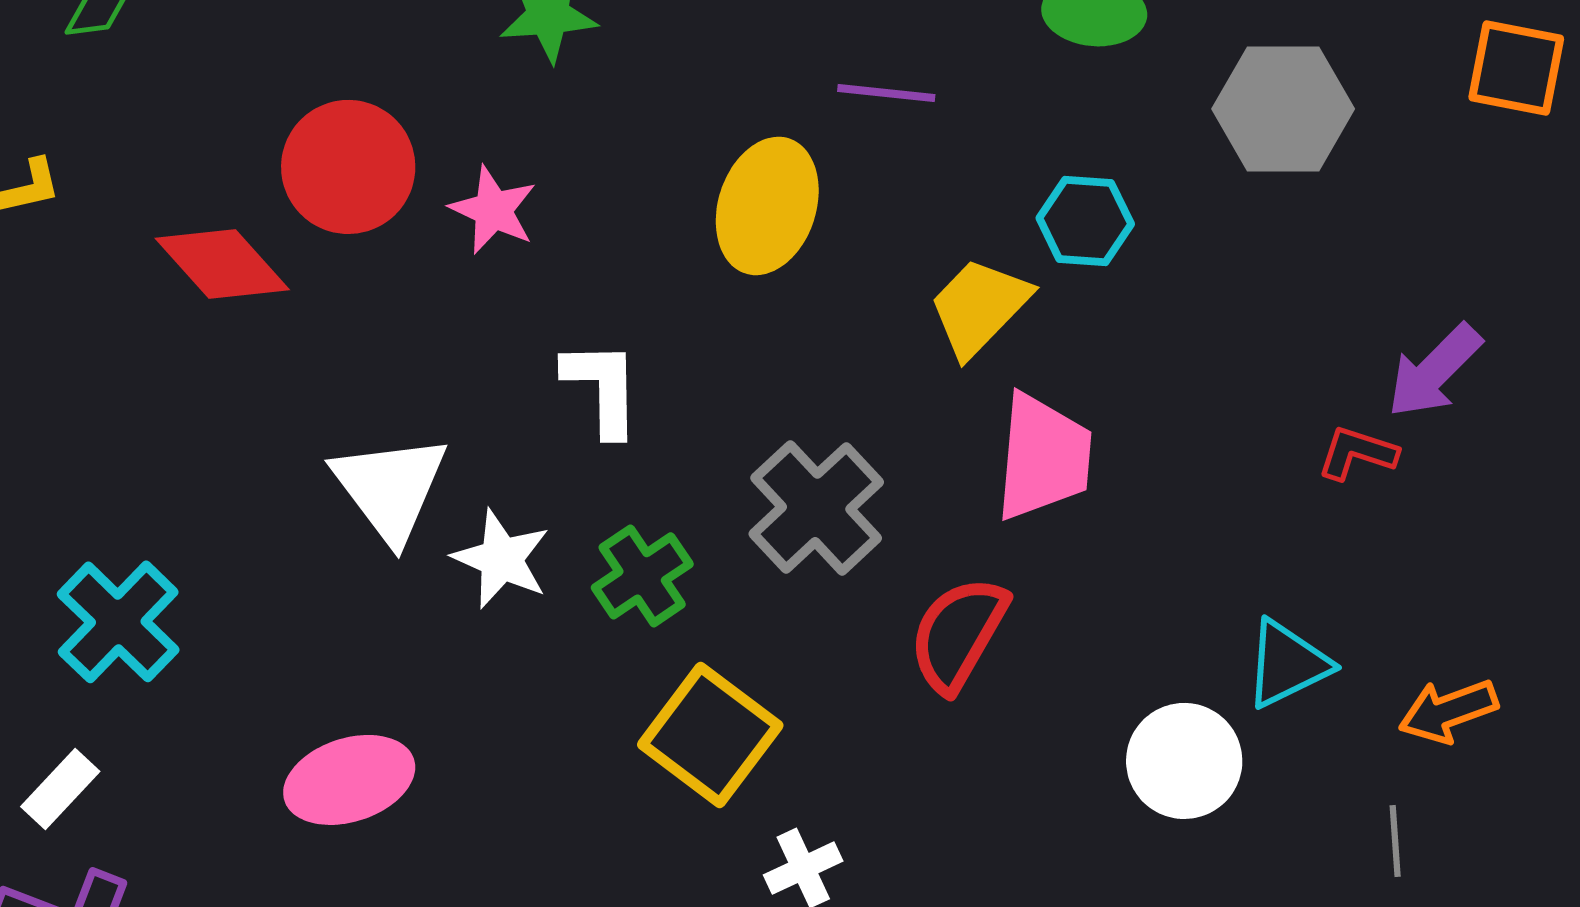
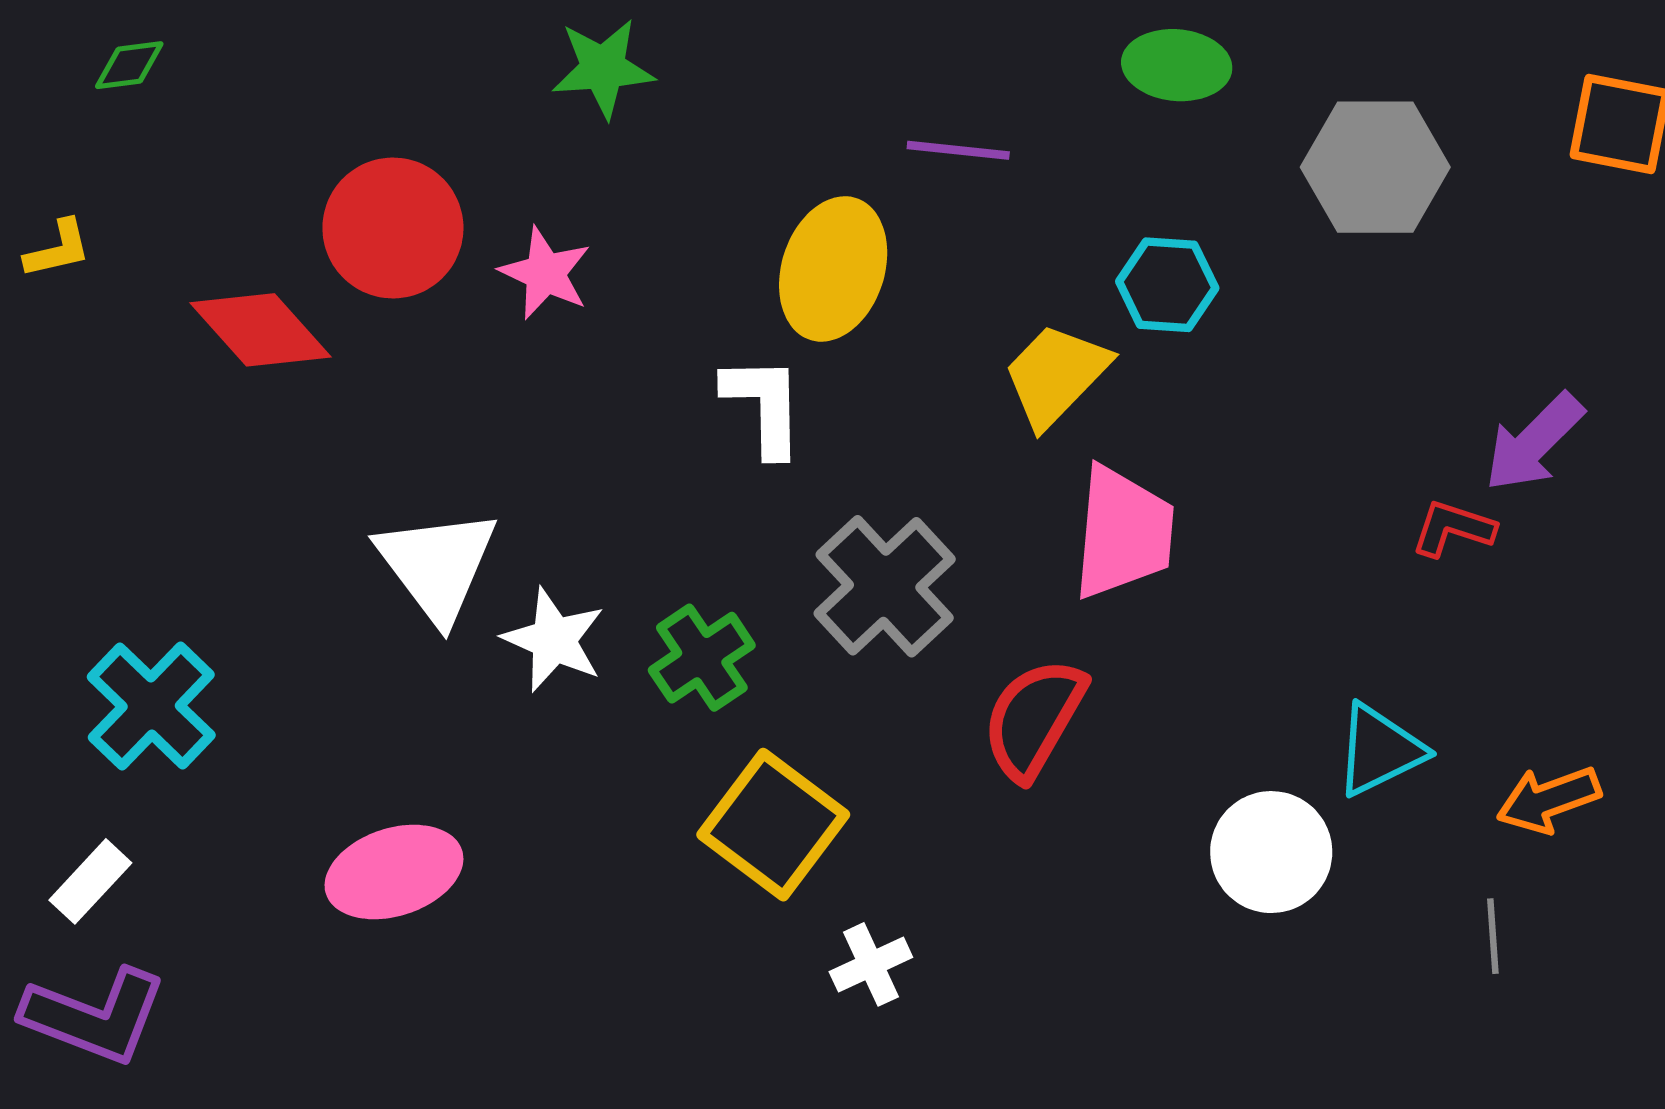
white L-shape: (602, 388) -> (764, 406), moved

